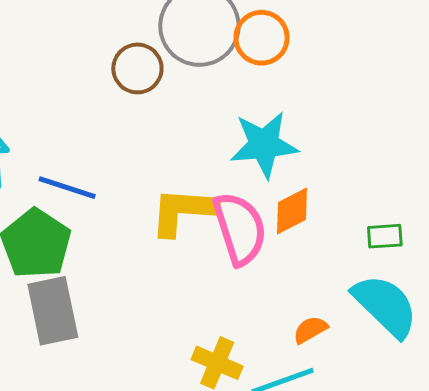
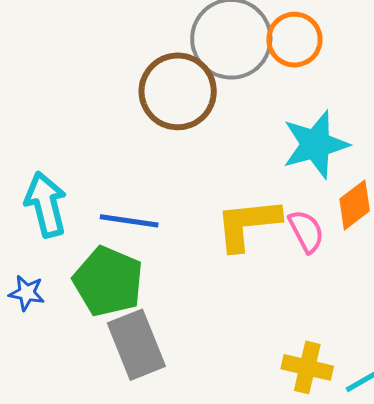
brown circle: (137, 68) -> (178, 91), size x1.5
pink semicircle: (240, 228) -> (306, 231), size x0.6

